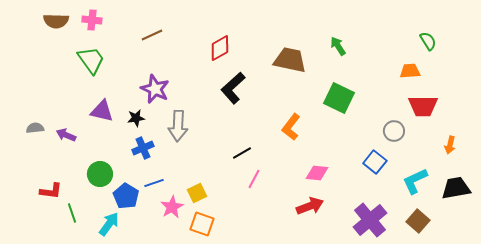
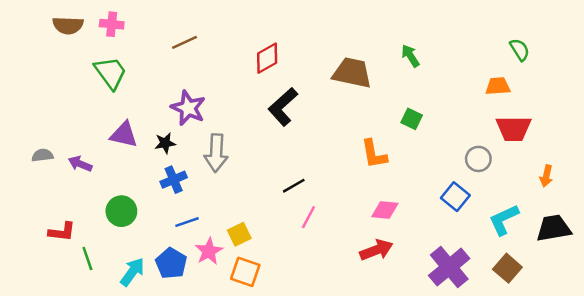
green square: (339, 98) -> (412, 119), size x0.6
orange L-shape: (291, 127) -> (374, 154), moved, turned -48
blue pentagon: (126, 196) -> (171, 263), moved

